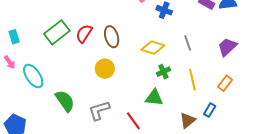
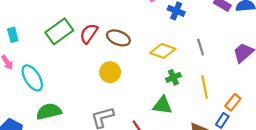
brown ellipse: (112, 37) -> (118, 38), turned -55
orange rectangle: (225, 83) -> (233, 102), moved
green semicircle: (65, 101) -> (49, 111), moved, turned -70

